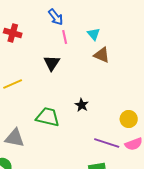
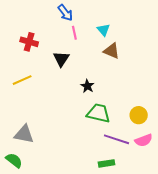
red cross: (13, 33) -> (29, 42), moved
black star: (82, 105) -> (87, 86), moved
green trapezoid: (48, 117) -> (98, 113), moved

